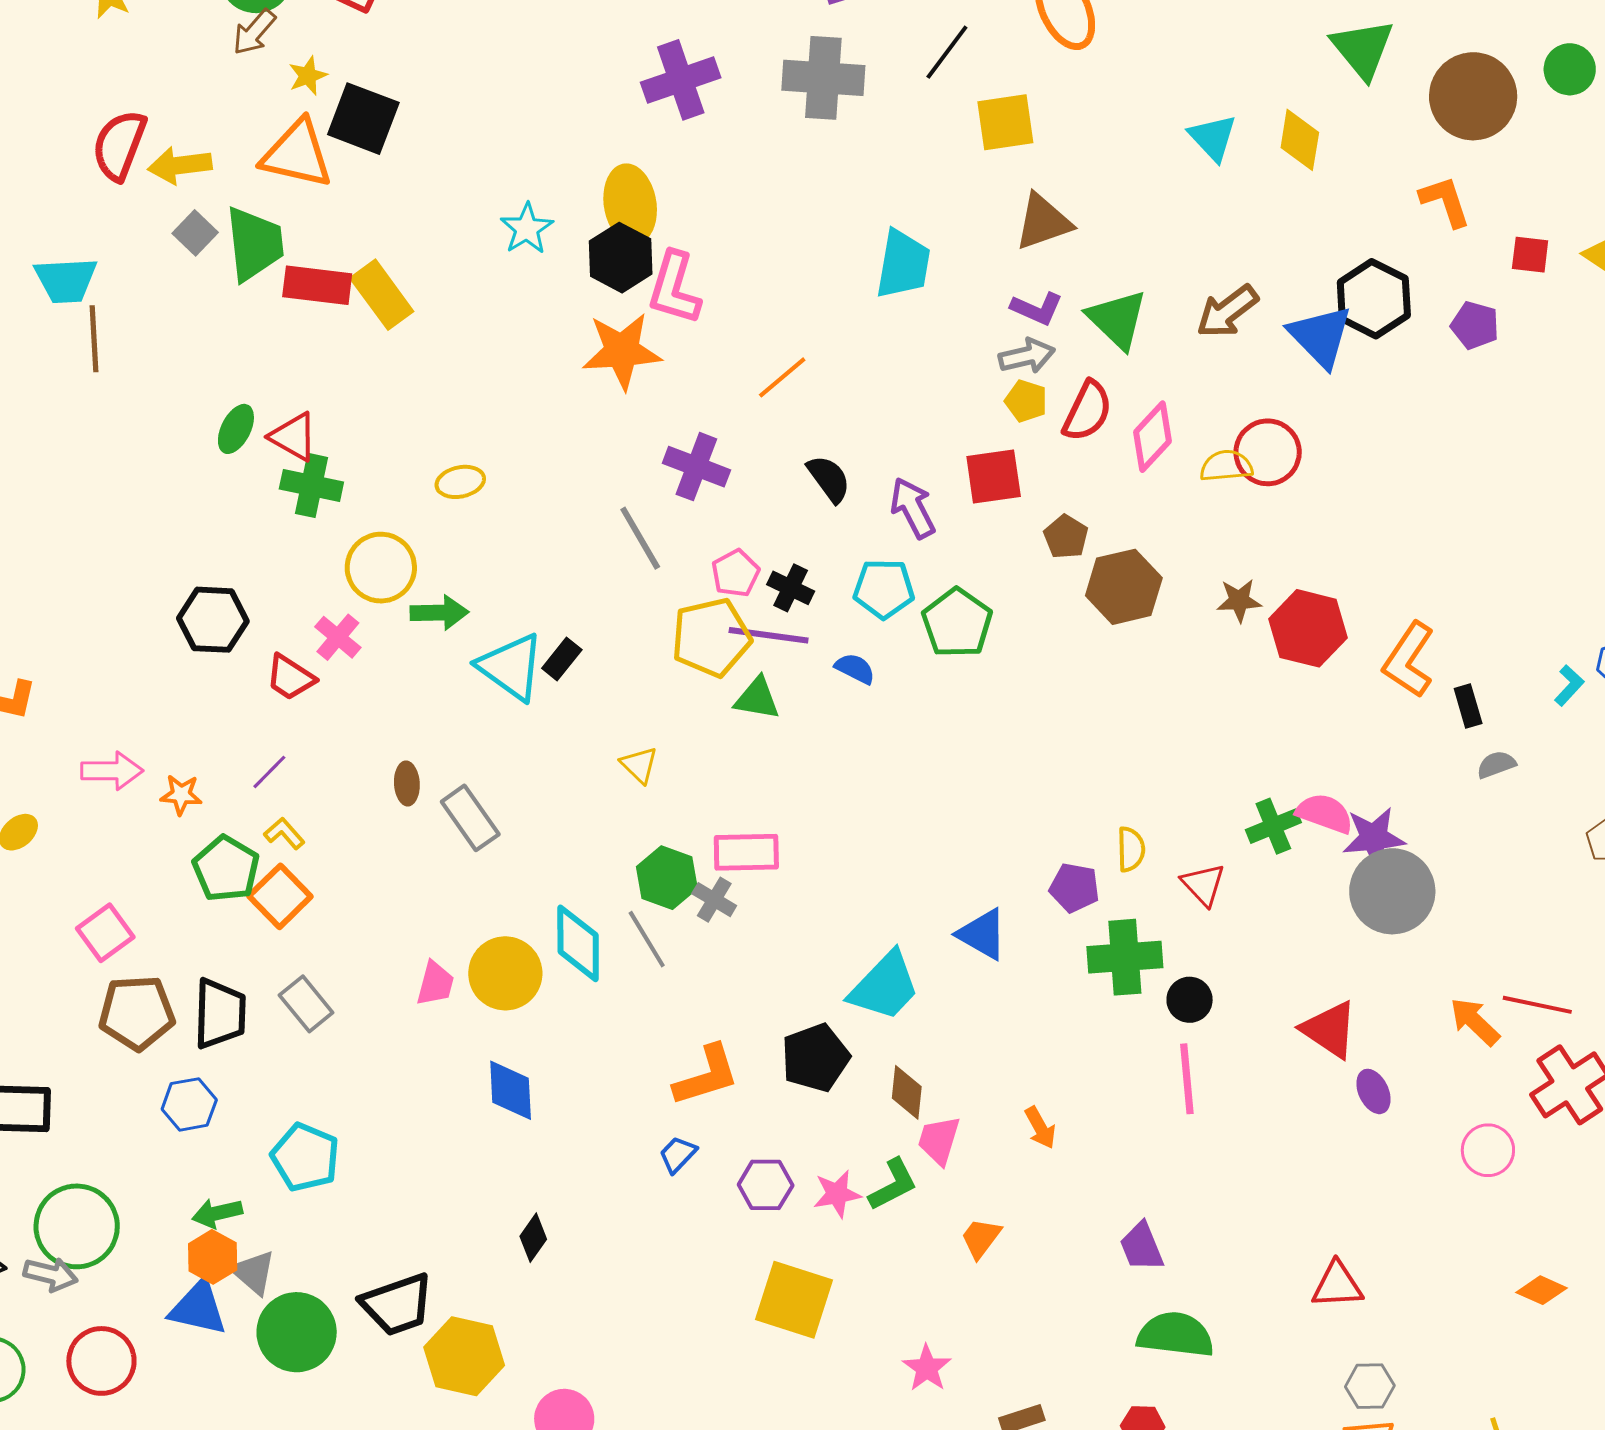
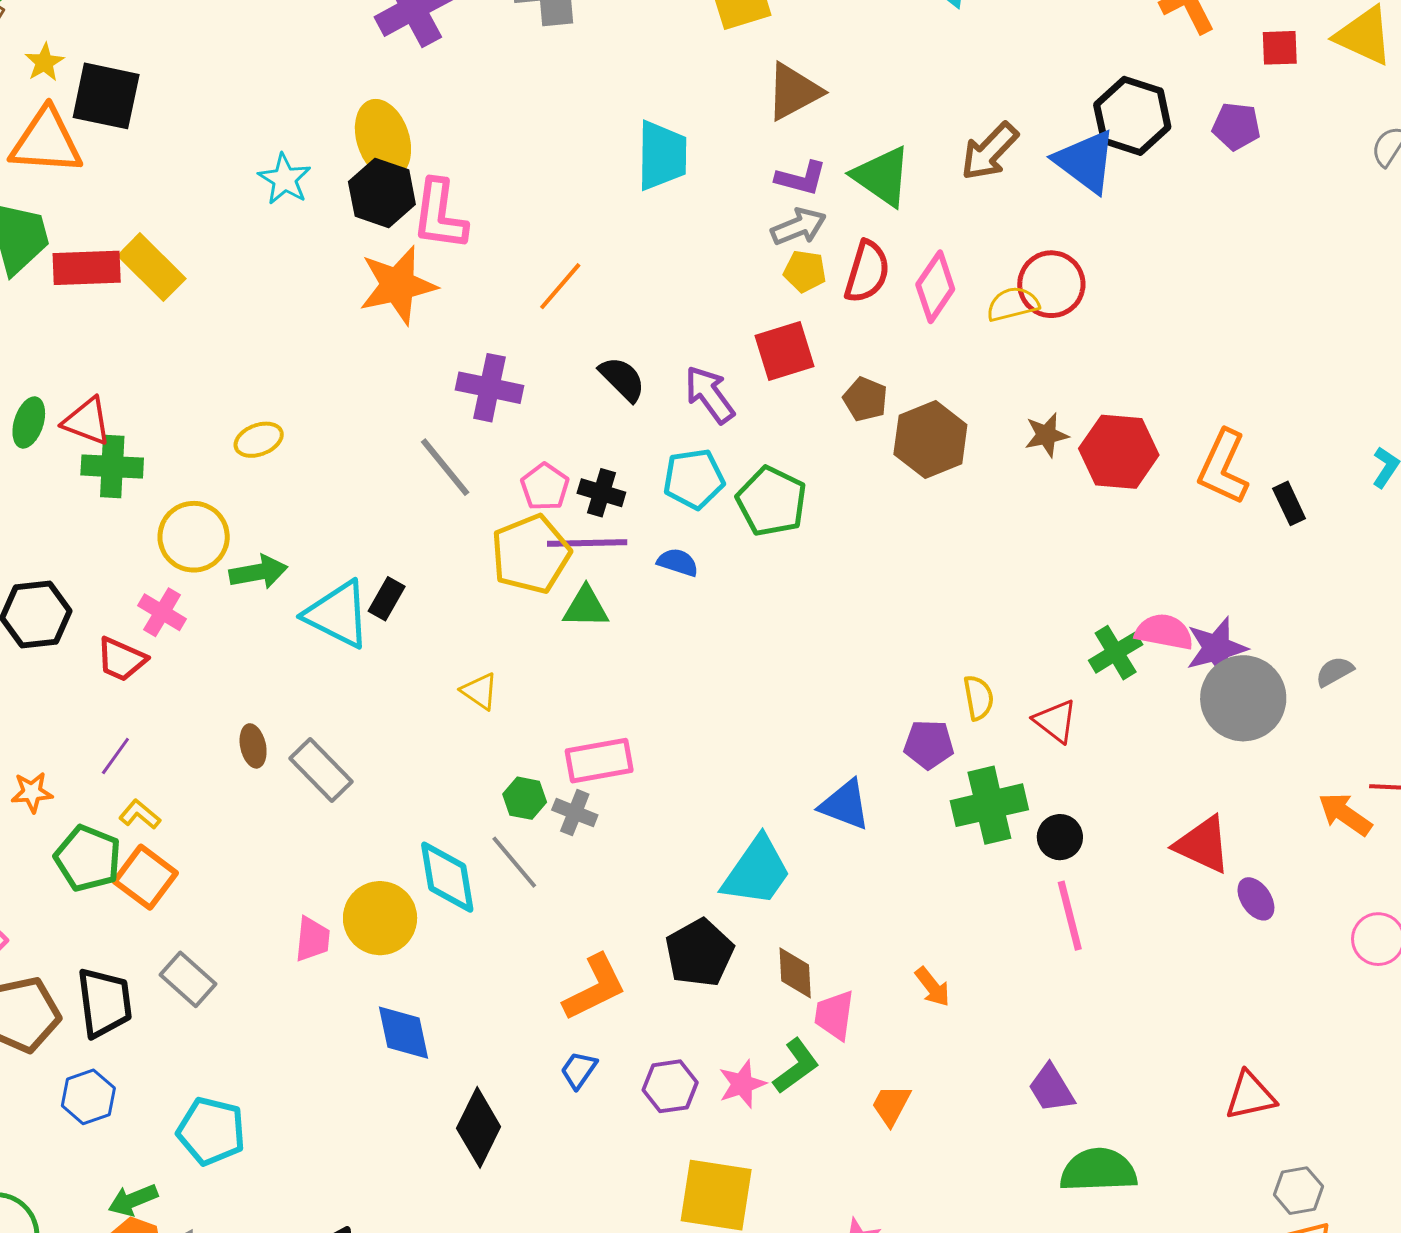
gray semicircle: (1496, 765) -> (1335, 672), moved
green hexagon: (667, 878) -> (525, 798), size x0.7
black diamond: (533, 1238) -> (479, 1127), moved, size x1.6

